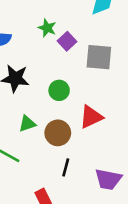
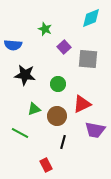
green star: (47, 28) -> (45, 29), moved
purple trapezoid: (108, 179) -> (95, 130), moved

